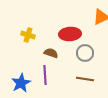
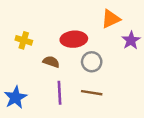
purple line: (45, 75) -> (60, 93), moved

